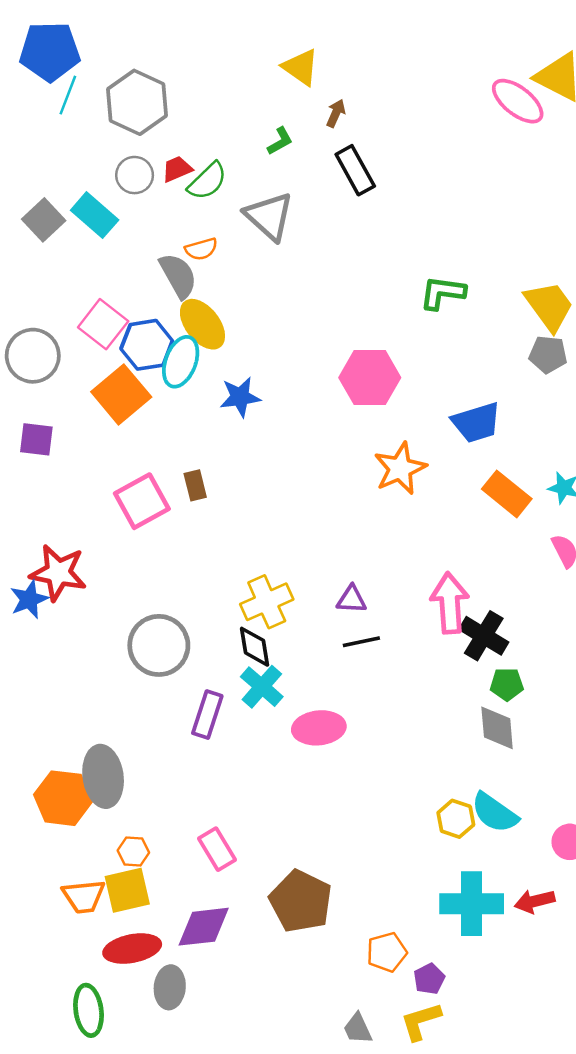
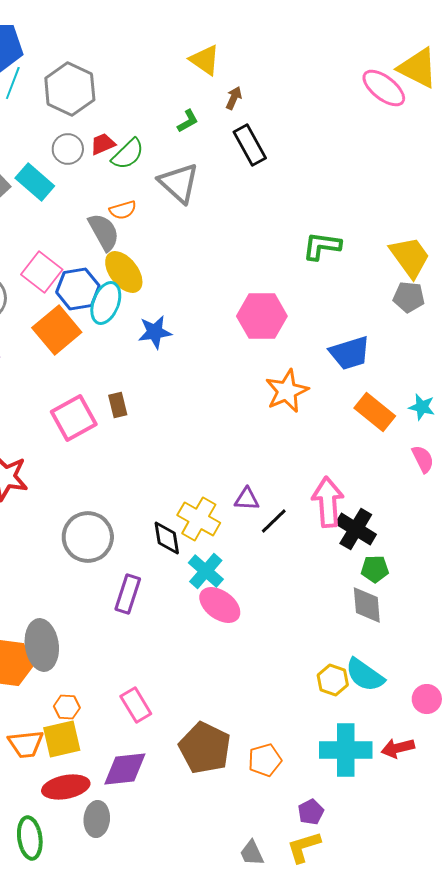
yellow cross: (267, 602) -> (199, 519), moved, turned -36
black line: (361, 642) -> (274, 521), moved, turned -32
cyan cross: (262, 687) -> (206, 571), moved
pink ellipse: (319, 728) -> (220, 605), turned 42
orange pentagon: (387, 952) -> (265, 760), moved

